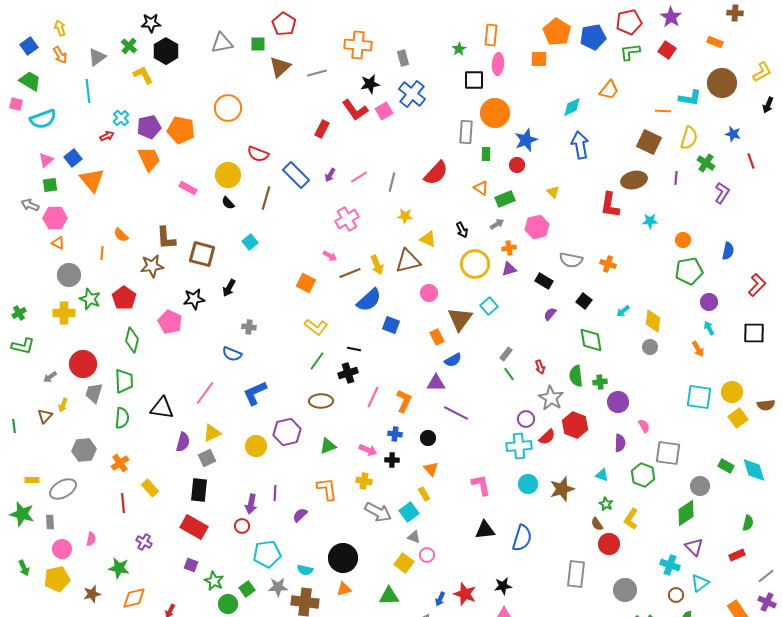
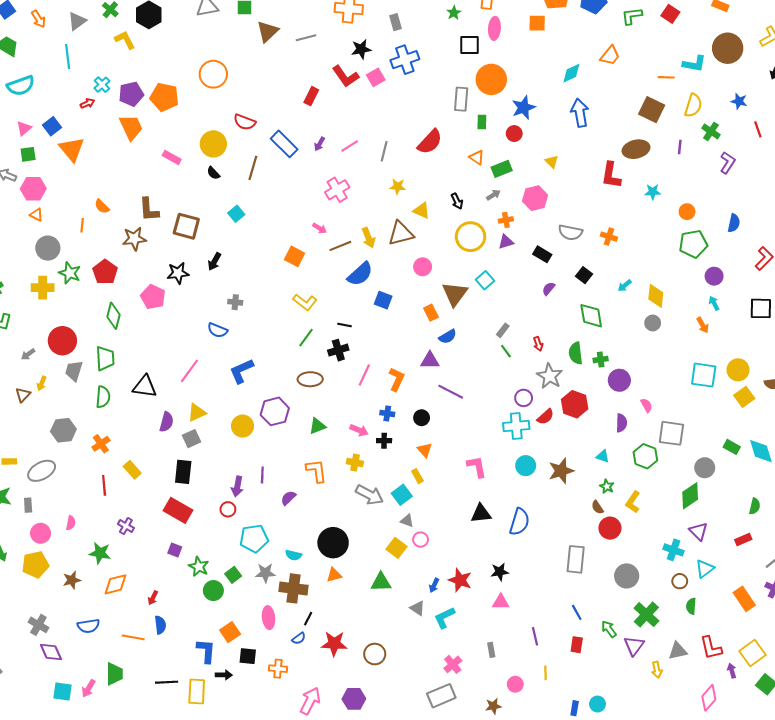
blue cross: (412, 94) -> (405, 60), turned 32

